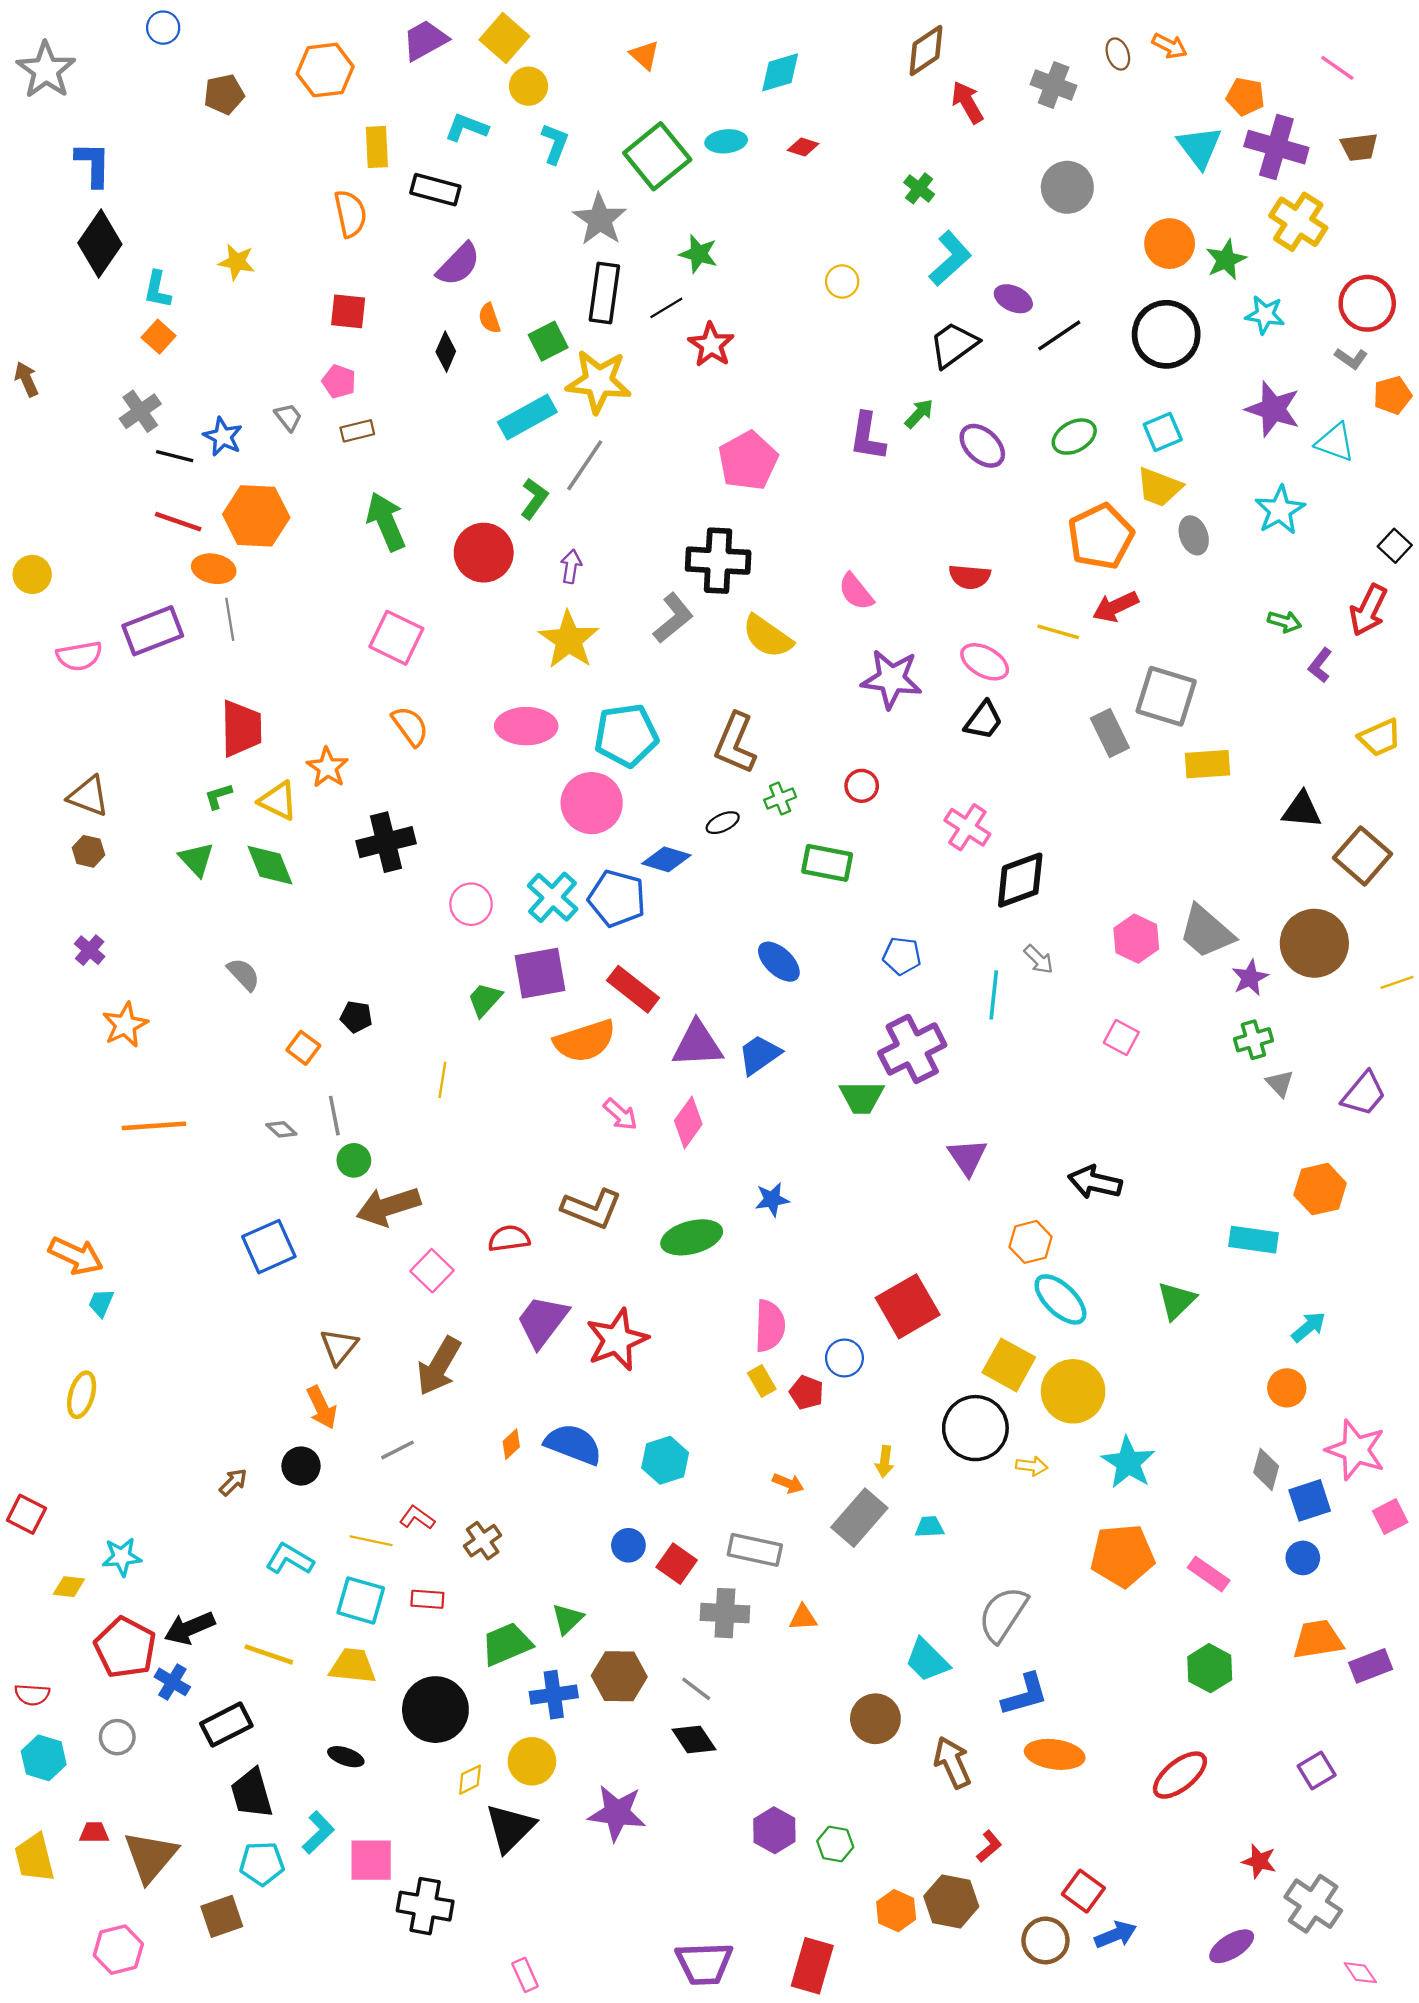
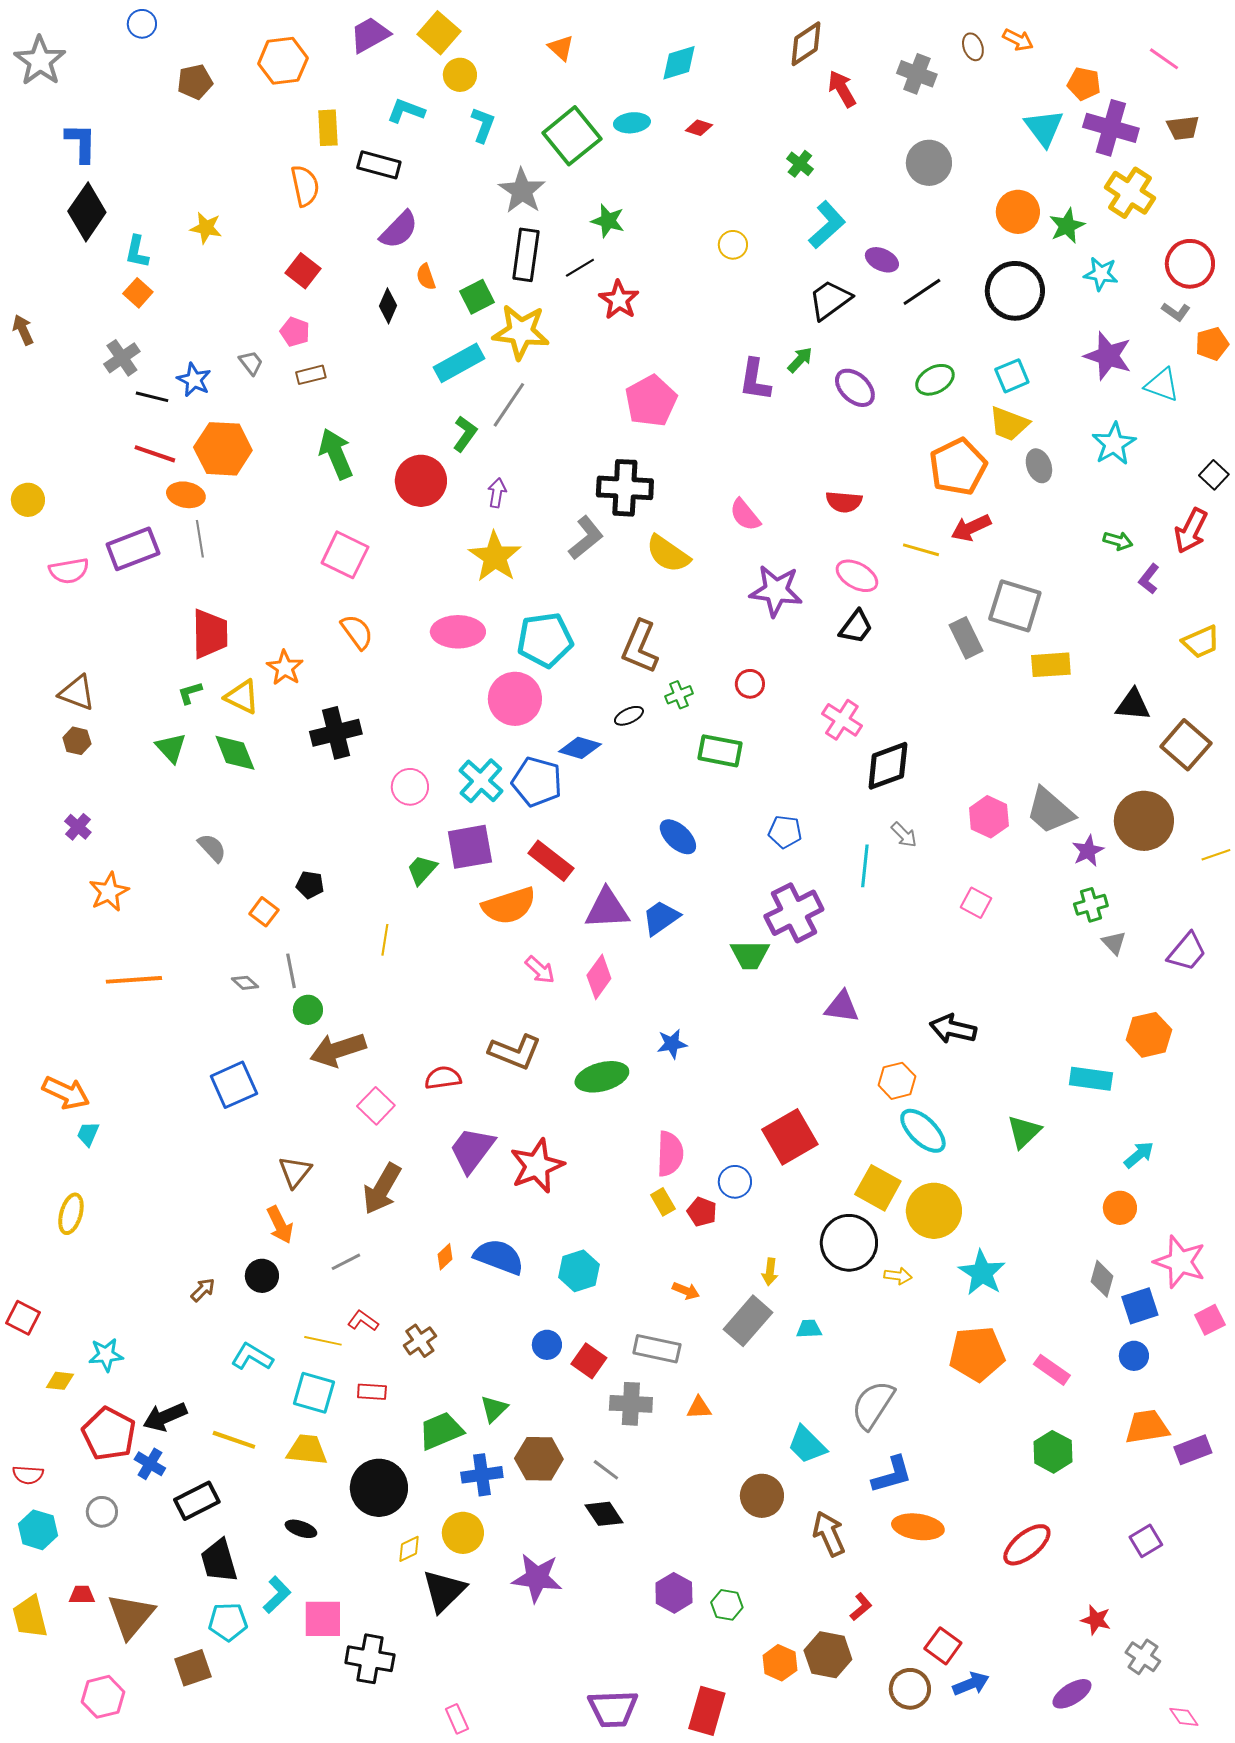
red square: (348, 311) -> (303, 271), turned 32
purple triangle: (967, 1157) -> (842, 1007), turned -48
gray cross: (1313, 1904) -> (1143, 1657), size x0.7

